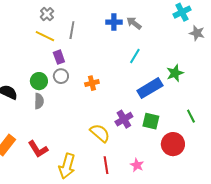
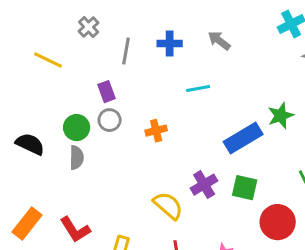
blue cross: (114, 22) -> (170, 44), moved
yellow line: (45, 36) -> (48, 60), moved
cyan line: (135, 56) -> (198, 89), moved, turned 49

